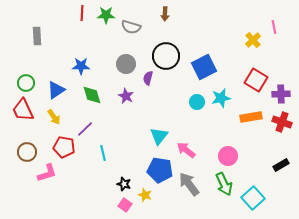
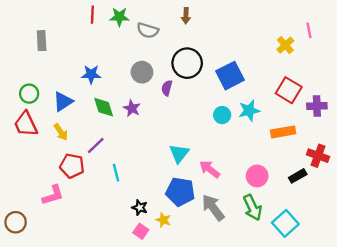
purple star: (126, 96) -> (132, 108), moved
red cross: (282, 122) -> (318, 156), moved
brown circle: (27, 152) -> (16, 222), moved
black rectangle: (281, 165) -> (298, 176), moved

